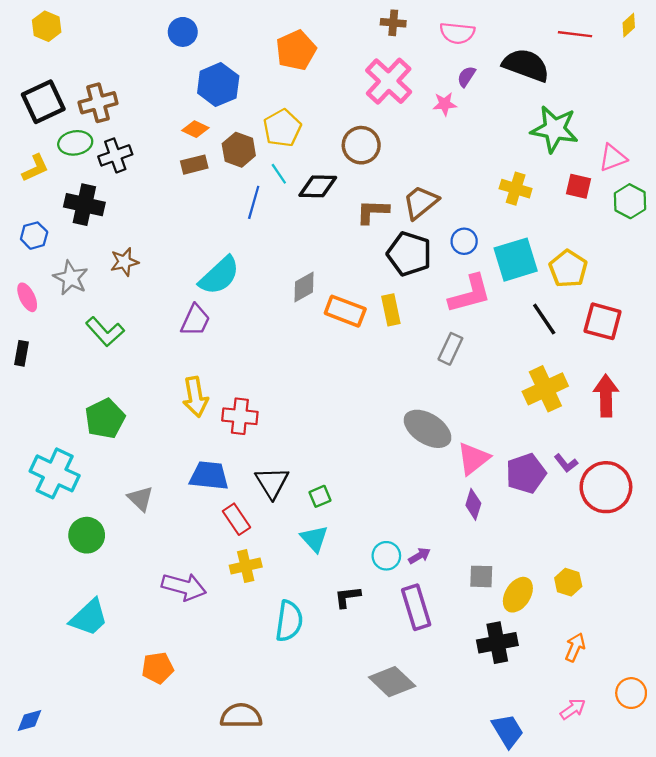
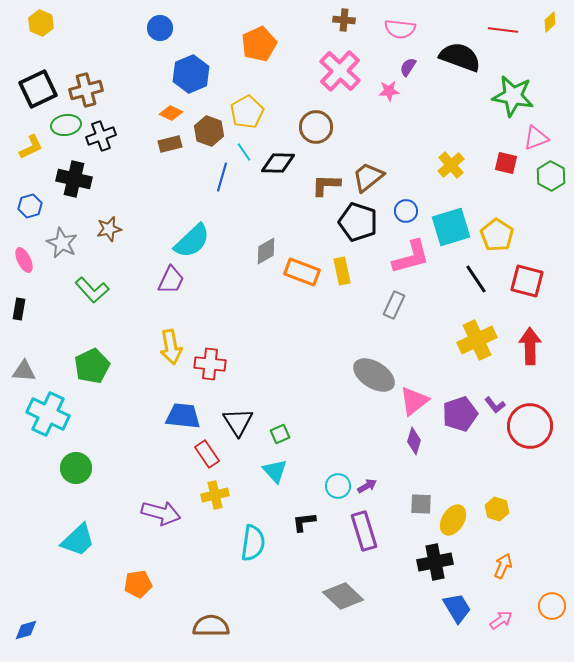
green star: (554, 129) -> (513, 96), moved
yellow cross: (516, 189) -> (451, 165), turned 32
gray triangle: (140, 499) -> (24, 371), moved, turned -40
blue trapezoid: (508, 731) -> (457, 608), moved

